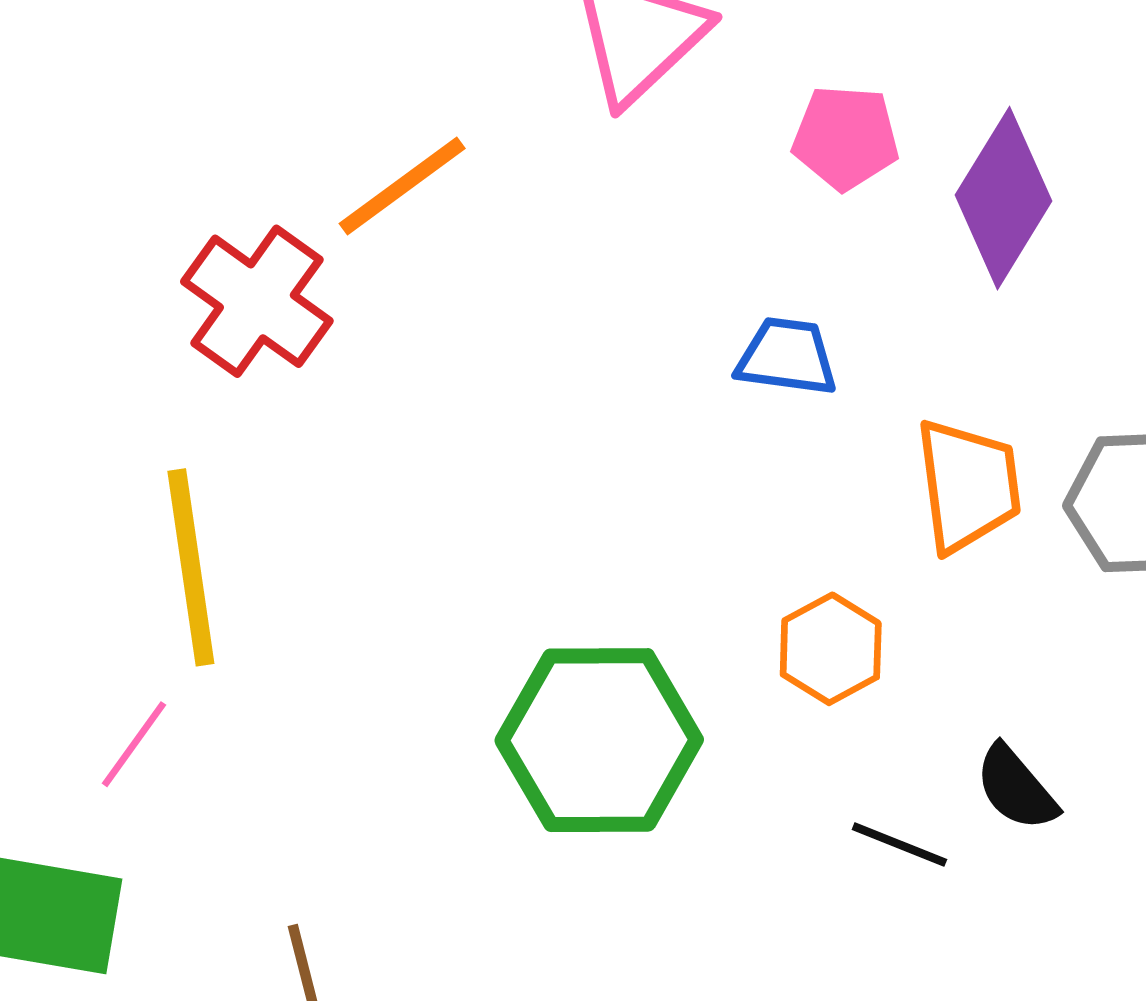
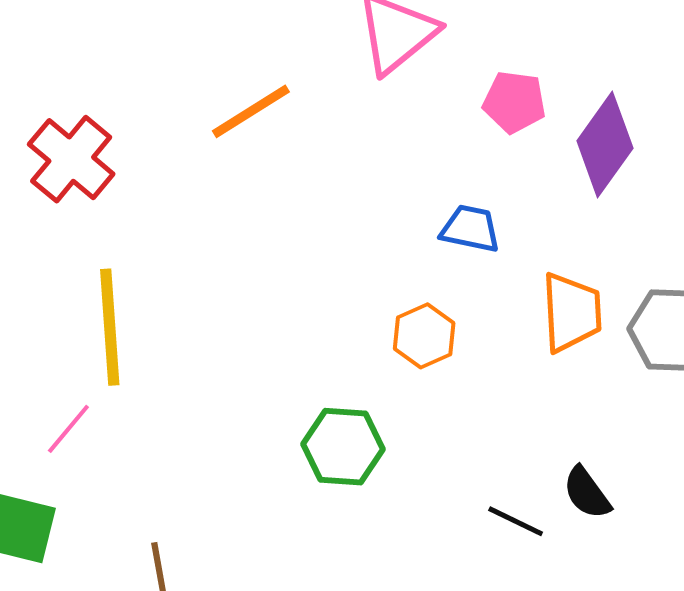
red cross: (257, 301) -> (71, 159), moved
orange hexagon: (831, 649) -> (424, 336), moved
green hexagon: (599, 740) -> (343, 447), size x0.7

